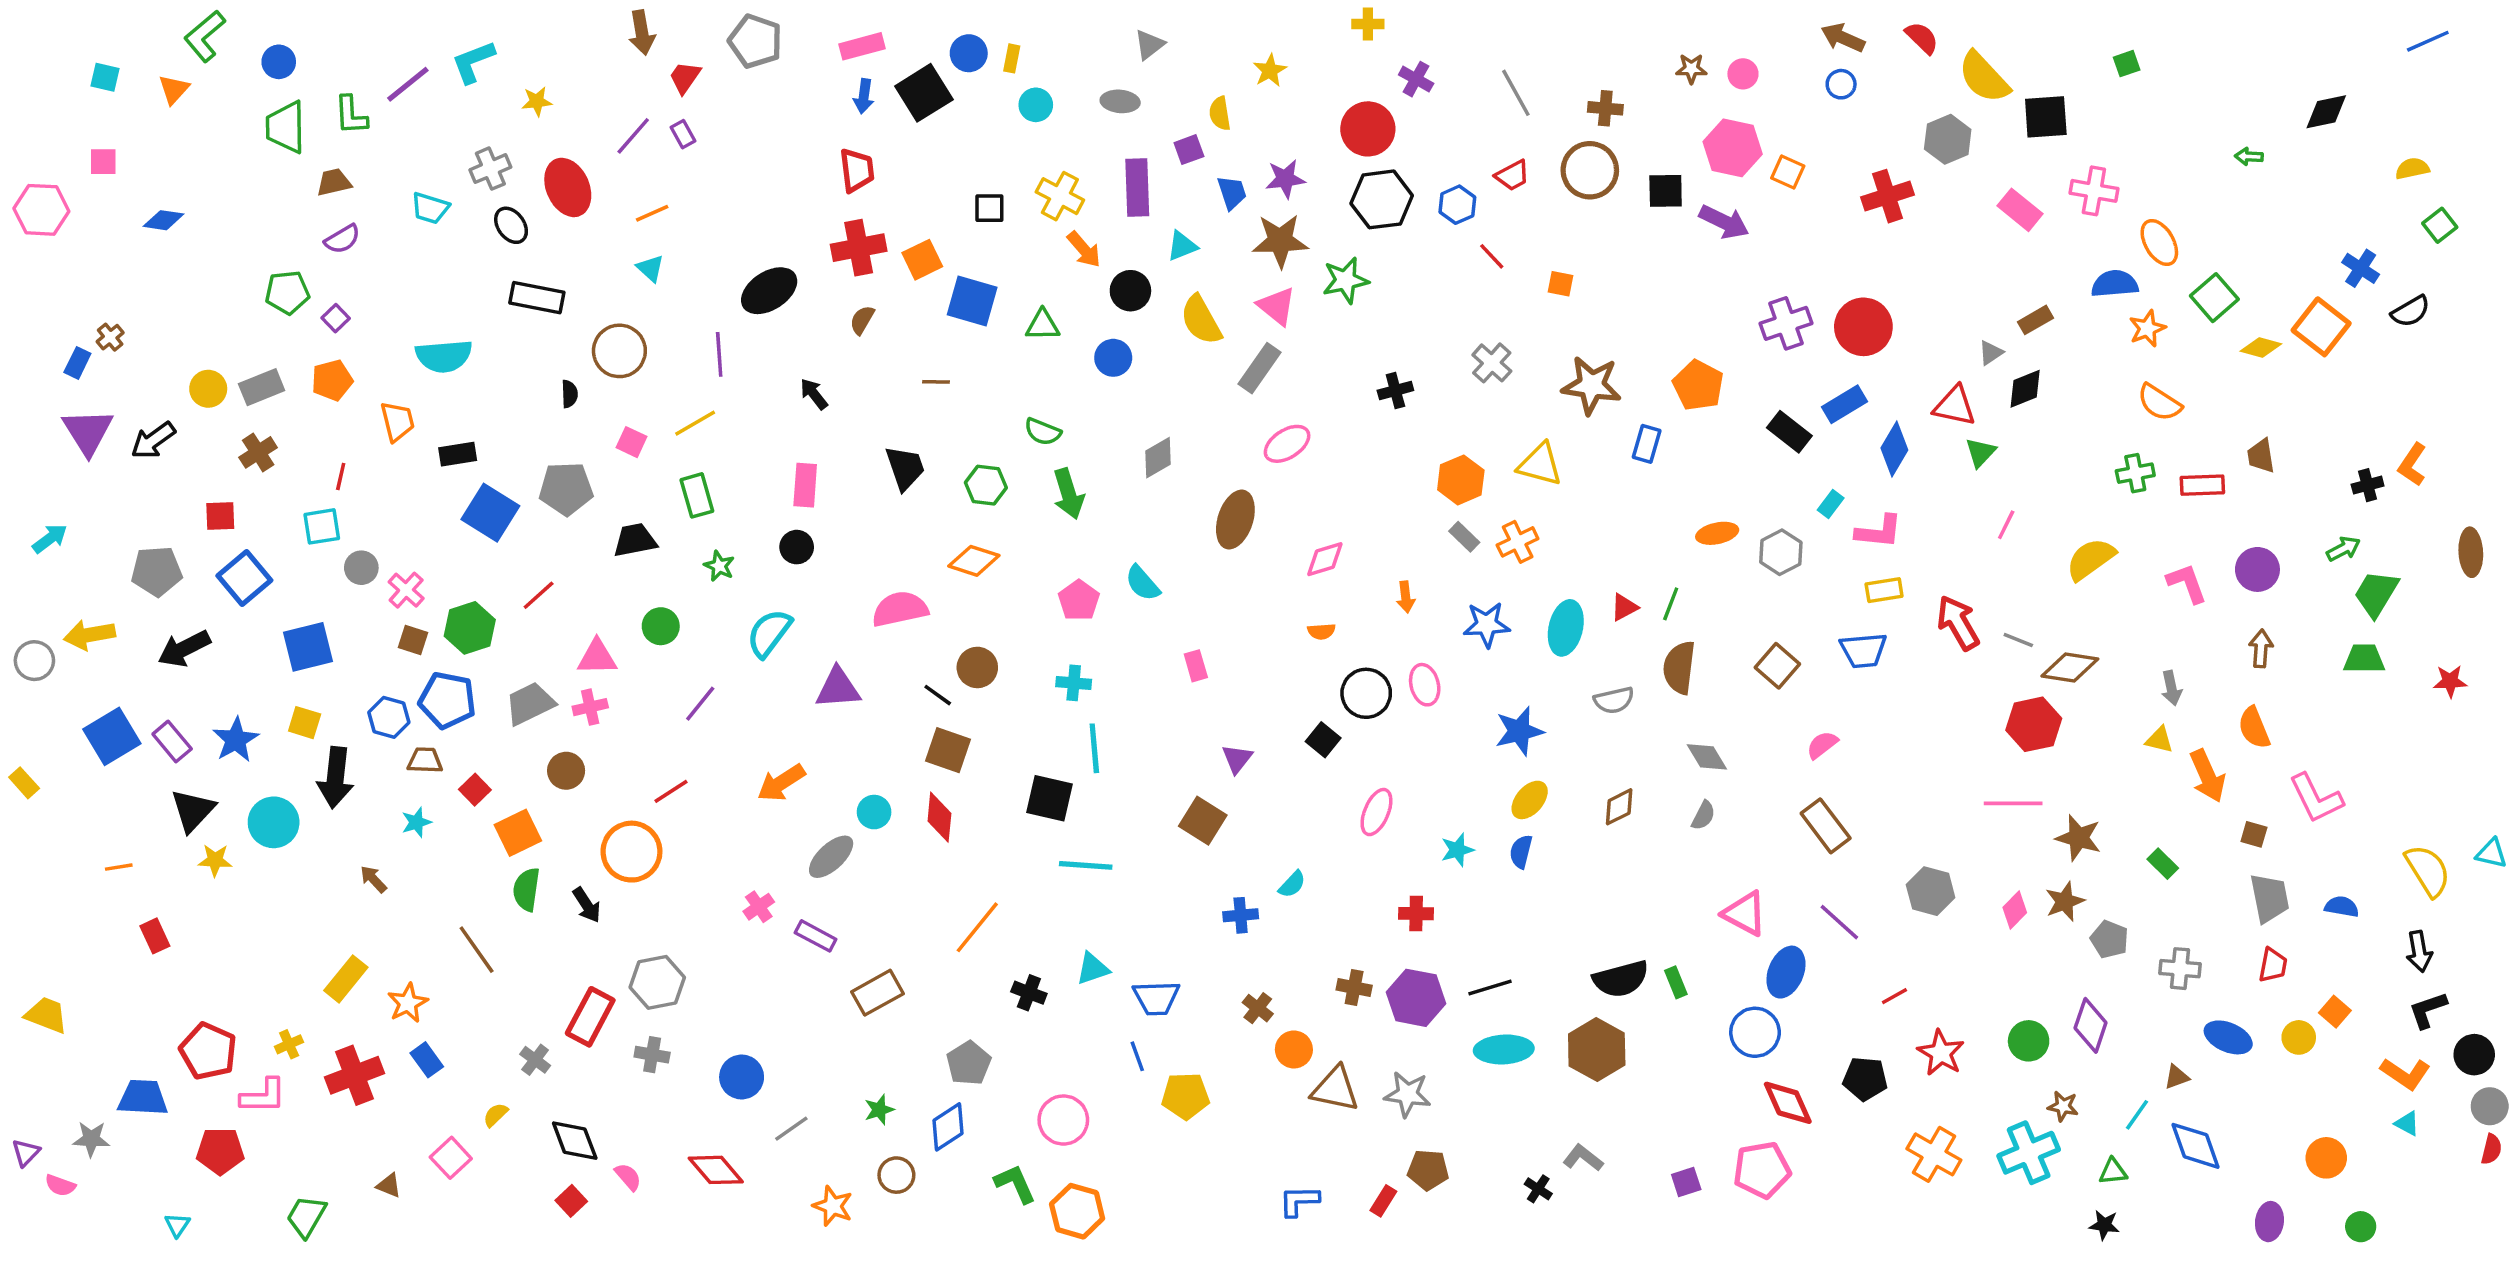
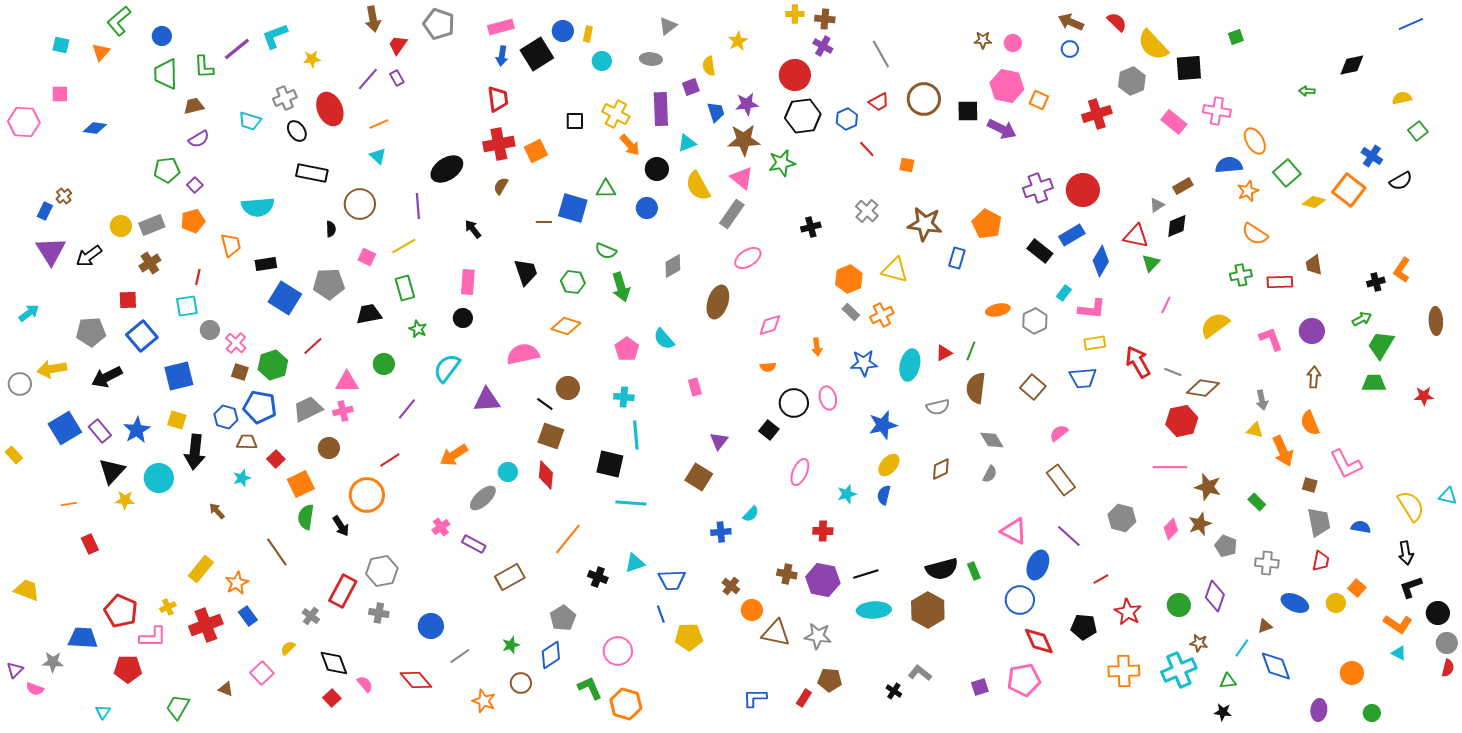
brown cross: (1605, 108) -> (825, 19), moved
blue square: (972, 301) -> (573, 208), moved
orange cross: (1934, 1154) -> (1124, 671), turned -32

